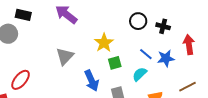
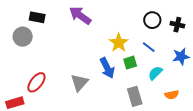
blue line: (146, 54) -> (149, 47), moved
gray triangle: (65, 56) -> (79, 82), moved
blue arrow: (92, 81) -> (107, 68), moved

